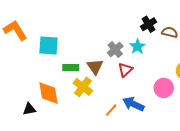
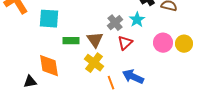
yellow cross: (83, 87) -> (94, 63), moved
pink circle: (164, 88) -> (163, 43), moved
orange line: (111, 110) -> (111, 83), turned -64

